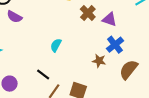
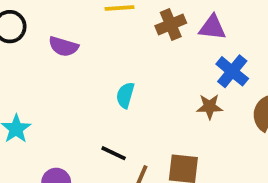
brown cross: (88, 13) -> (171, 24), turned 35
purple semicircle: (14, 17) -> (63, 47), moved

